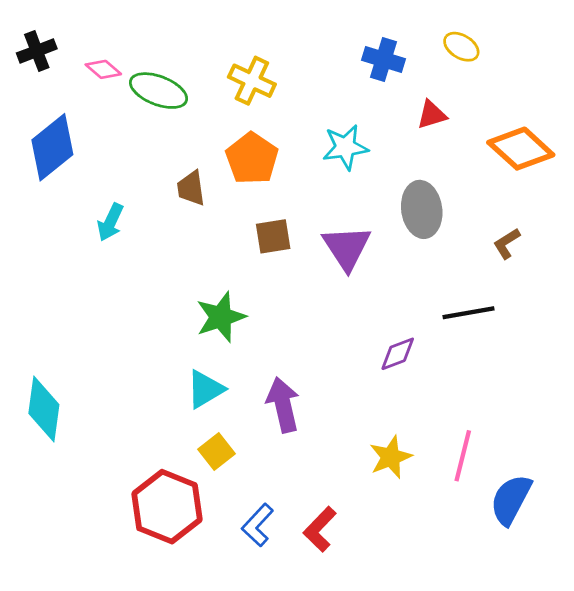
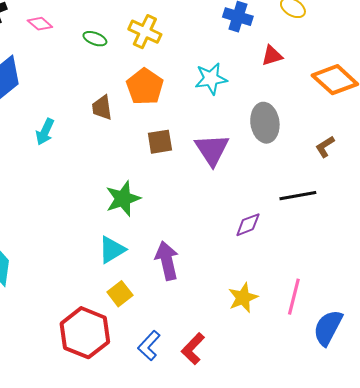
green ellipse: (158, 91) -> (95, 39), moved, size x0.6

